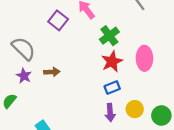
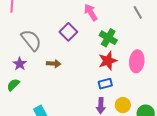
purple square: (58, 20) -> (68, 32), moved
green cross: (109, 36) -> (108, 38), turned -30
purple star: (24, 76) -> (20, 64), moved

